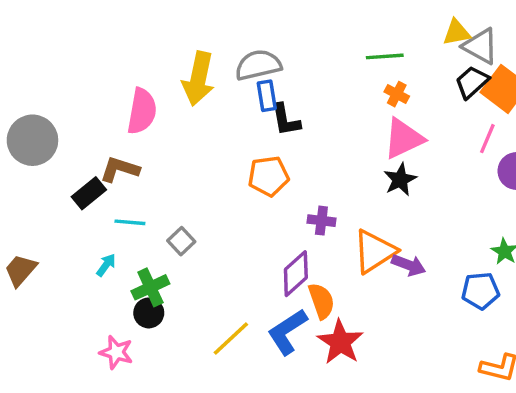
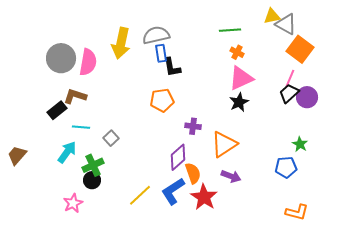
black trapezoid: (472, 82) -> (289, 93), moved
gray circle: (32, 140) -> (61, 58), moved
cyan arrow: (106, 265) -> (67, 152), size x1.6
purple arrow: (409, 265) -> (231, 176), moved
pink star: (116, 352) -> (73, 203), turned 30

